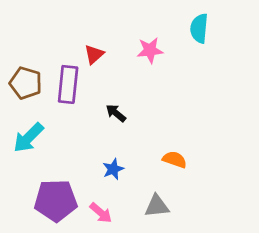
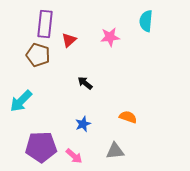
brown pentagon: (26, 83) -> (38, 55), moved
purple rectangle: (68, 84) -> (45, 24), moved

